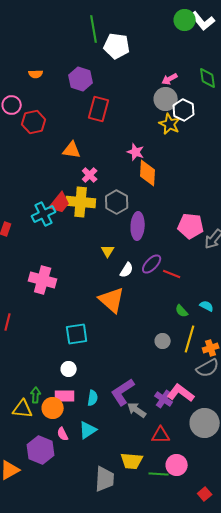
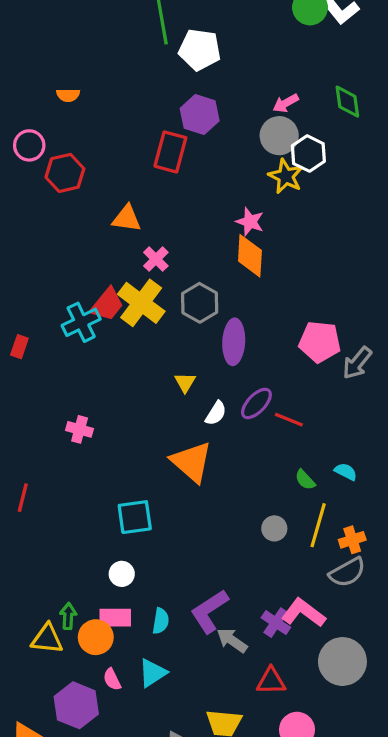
purple hexagon: (81, 79) -> (200, 115), moved
pink star: (136, 152) -> (250, 222), moved
yellow cross: (81, 202) -> (141, 303), turned 32
pink cross: (43, 280) -> (80, 429), size x0.6

